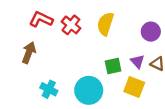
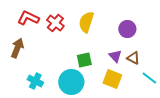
green square: (113, 66) -> (84, 60), moved

